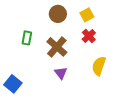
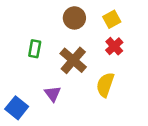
yellow semicircle: (99, 66) -> (105, 85), moved
purple triangle: (61, 73) -> (53, 94), moved

